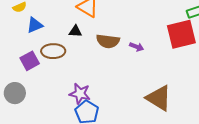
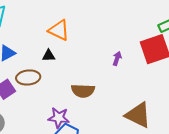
brown semicircle: (108, 41) -> (83, 91), moved
purple arrow: (137, 47) -> (117, 58), moved, turned -88

